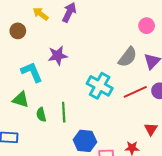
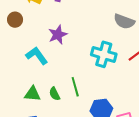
gray semicircle: (128, 57) -> (124, 21), turned 85
green triangle: (21, 100) -> (33, 94), moved

